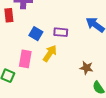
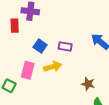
yellow arrow: (50, 53) -> (53, 67), turned 36

